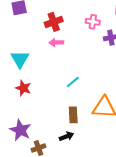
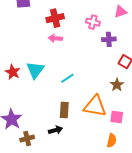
cyan triangle: (20, 59) -> (35, 70), moved
red star: (23, 88) -> (13, 72), moved

